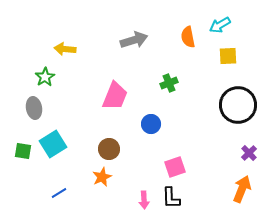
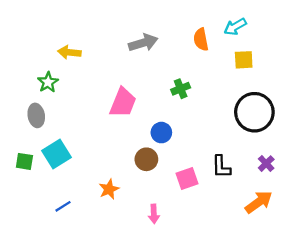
brown circle: (109, 149) -> (146, 159), moved
orange arrow: (242, 189) -> (259, 202), turned 32
black L-shape: (171, 198) -> (221, 167), moved

